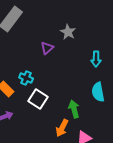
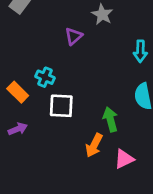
white square: (38, 99) -> (61, 106), turned -30

